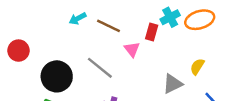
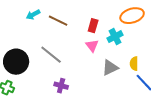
cyan cross: (170, 17) -> (115, 37), moved
pink triangle: (132, 49) -> (92, 46), moved
yellow semicircle: (197, 67) -> (134, 64), moved, turned -32

